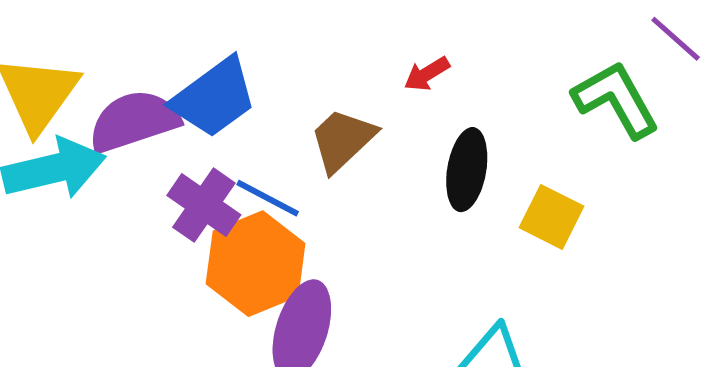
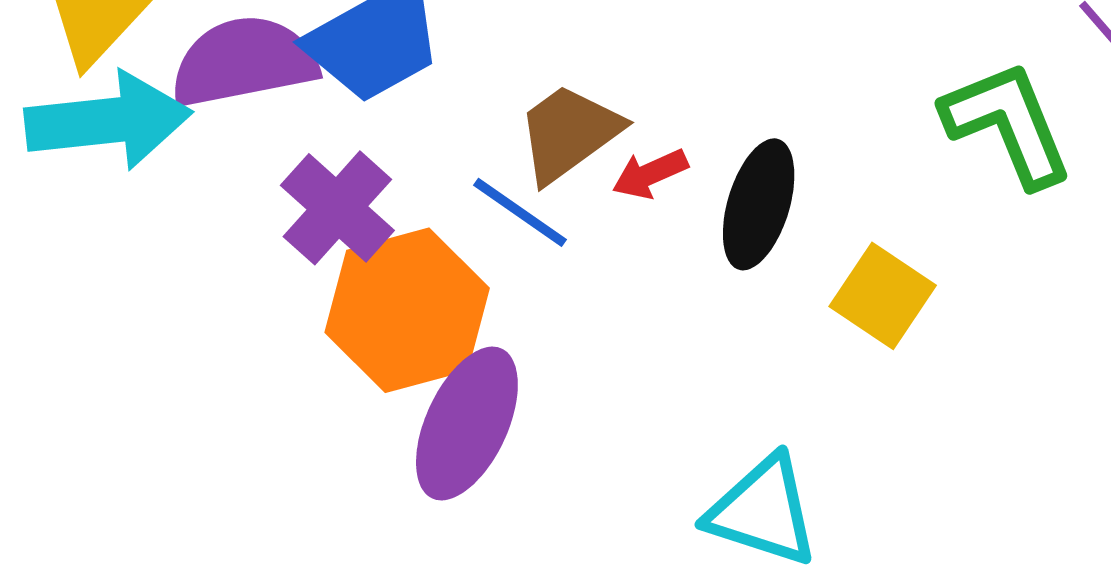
red arrow: (427, 74) -> (650, 174), moved
blue line: (268, 198) -> (520, 212), moved

